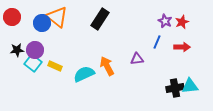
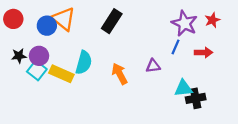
purple star: (165, 21) -> (184, 23), size x1.6
red star: (182, 22) -> (212, 20), moved
yellow rectangle: (55, 66) -> (61, 74), size x1.5
cyan semicircle: (84, 74) -> (84, 63), moved, turned 130
cyan triangle: (190, 86) -> (183, 88), moved

